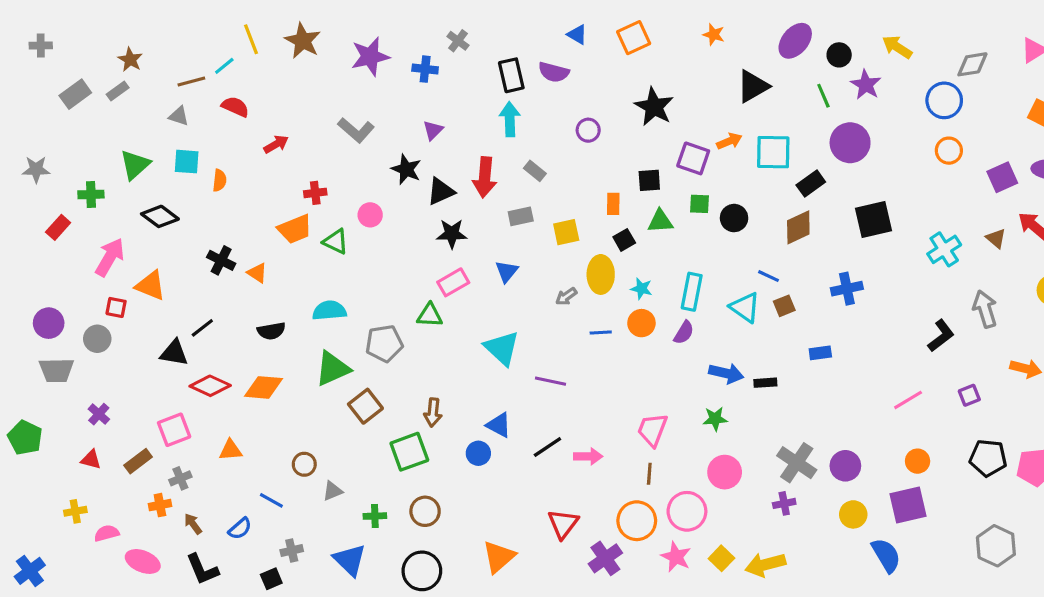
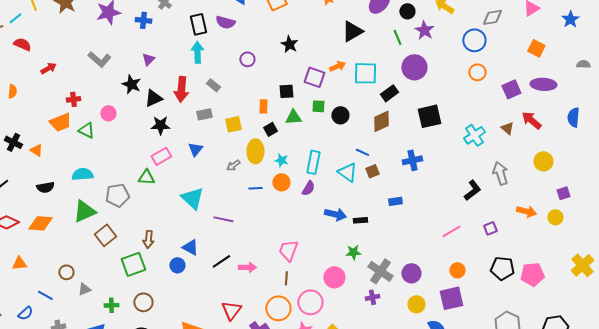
black star: (654, 107) -> (289, 44), size x0.7
green star: (715, 419) -> (353, 252), moved

